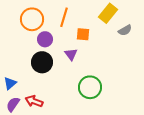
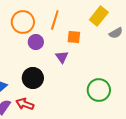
black circle: (42, 62) -> (33, 78), moved
green circle: (90, 87) -> (99, 90), moved

